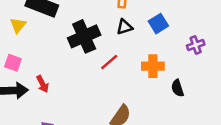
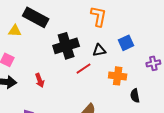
yellow triangle: (18, 25) -> (15, 31), turned 48
black triangle: (125, 27) -> (99, 50), moved
red arrow: (43, 84) -> (40, 80), moved

